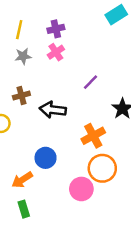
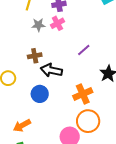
gray star: (23, 56) -> (38, 25), moved
brown cross: (21, 95) -> (35, 56), moved
blue circle: (46, 158) -> (40, 94), moved

